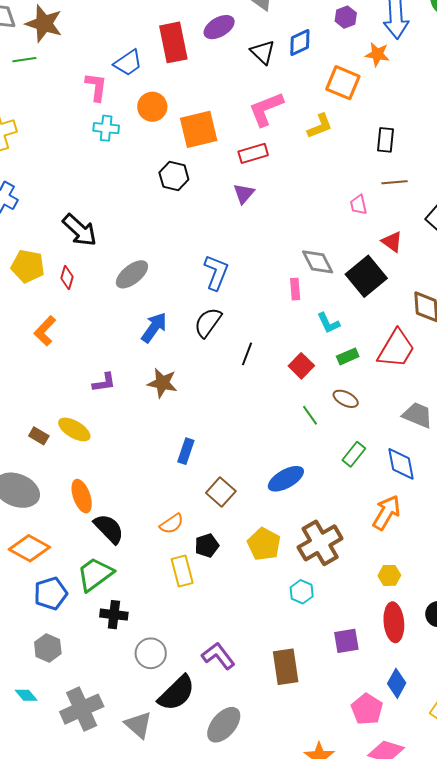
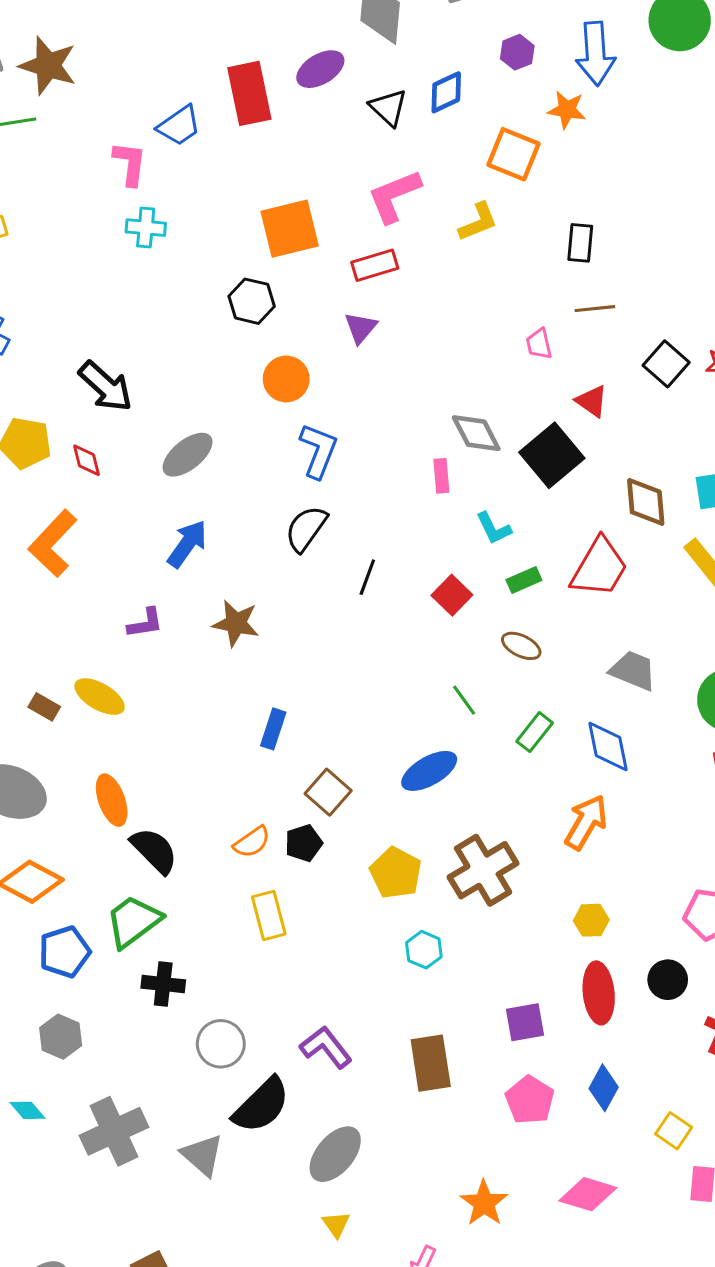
orange circle: (152, 107) -> (286, 379), moved
red diamond: (67, 278) -> (86, 460), turned -30
blue arrow: (154, 328) -> (187, 544), moved
orange L-shape: (45, 331) -> (53, 543), size x1.4
green line: (310, 415) -> (464, 700), moved
black pentagon: (207, 546) -> (304, 843), moved
cyan hexagon: (302, 592) -> (424, 950), moved
pink pentagon: (367, 709) -> (530, 1100), moved

